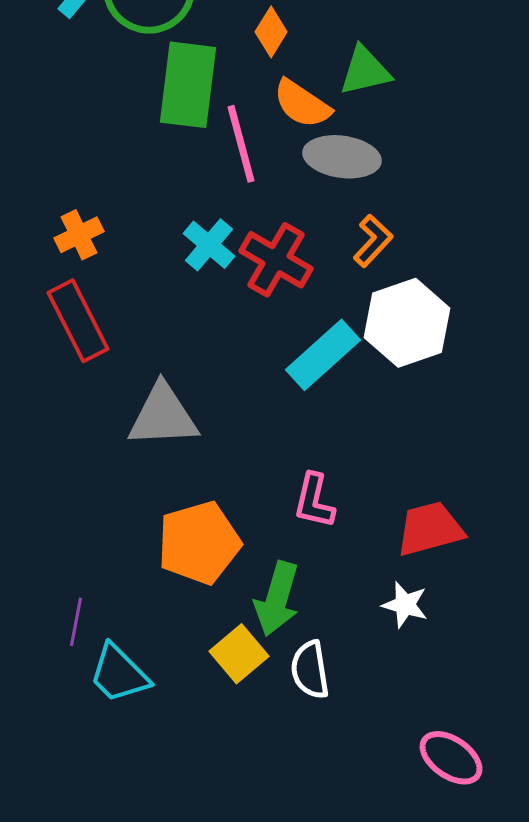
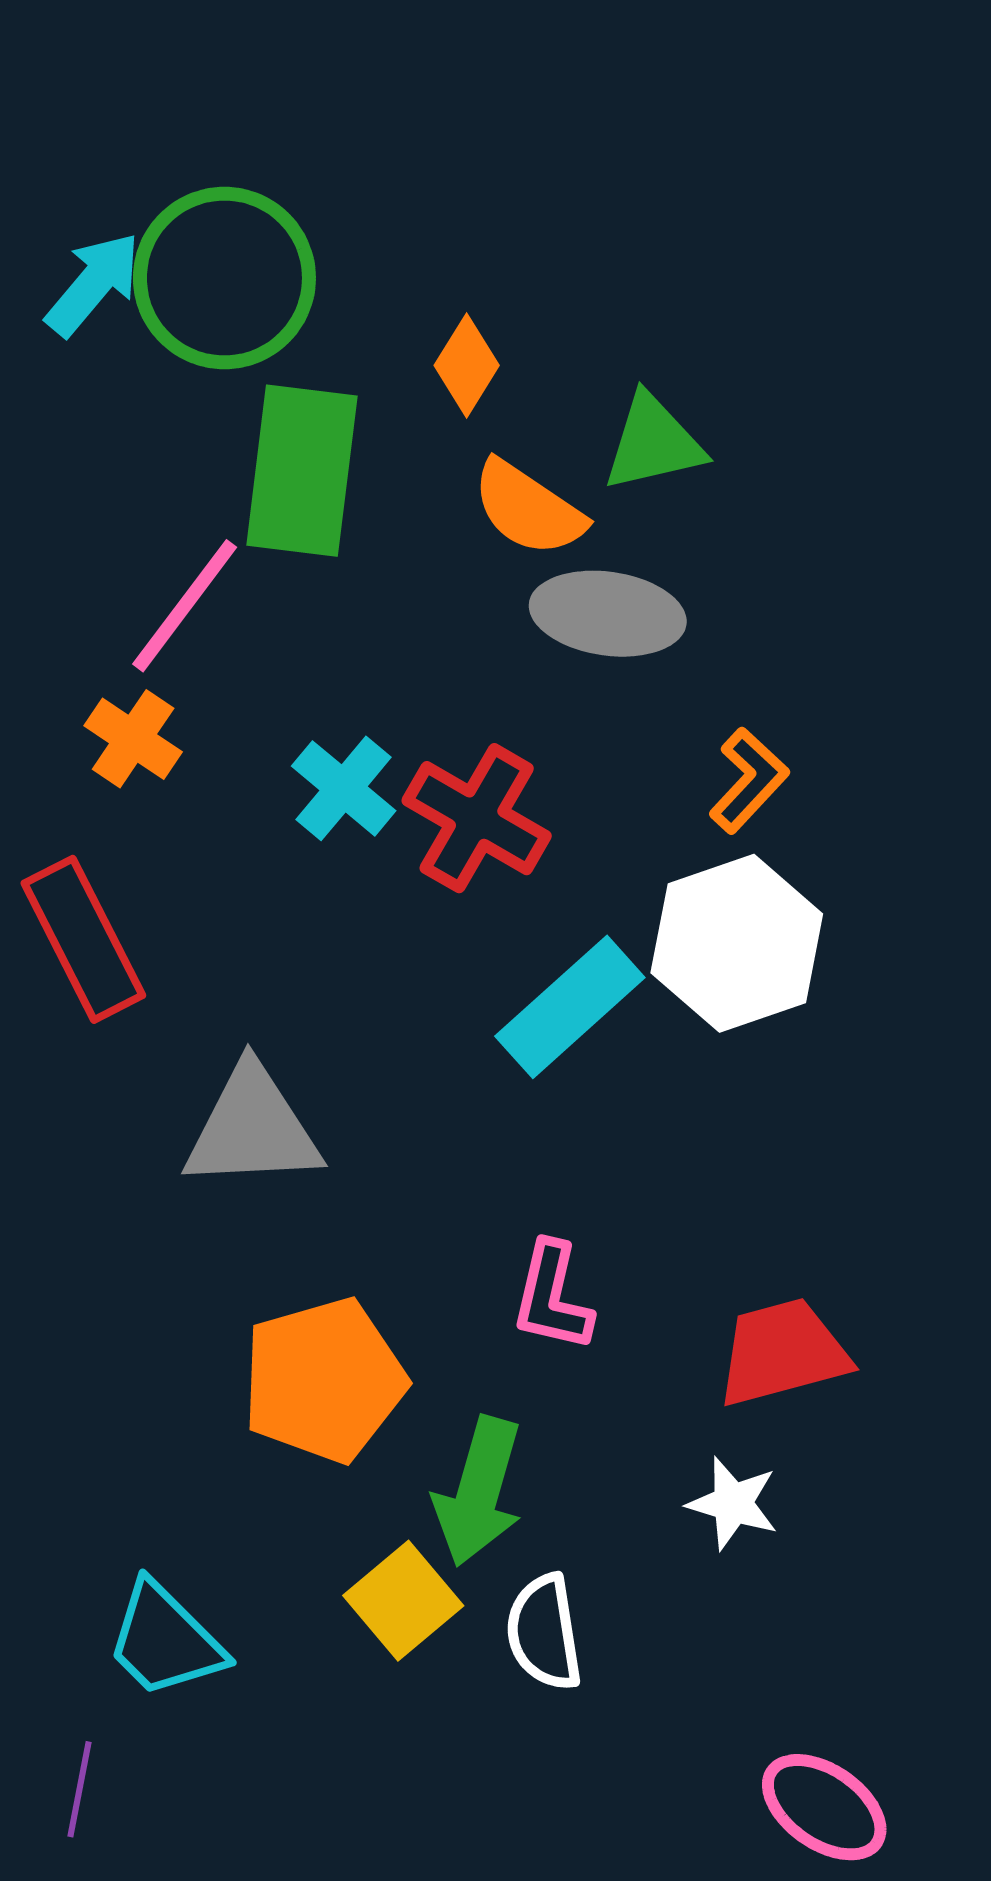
pink line: (241, 144) -> (185, 606), moved, turned 52
orange cross: (79, 235) -> (133, 739), moved, turned -30
orange L-shape: (373, 241) -> (749, 780), moved
purple line: (76, 622) -> (79, 1789), moved

